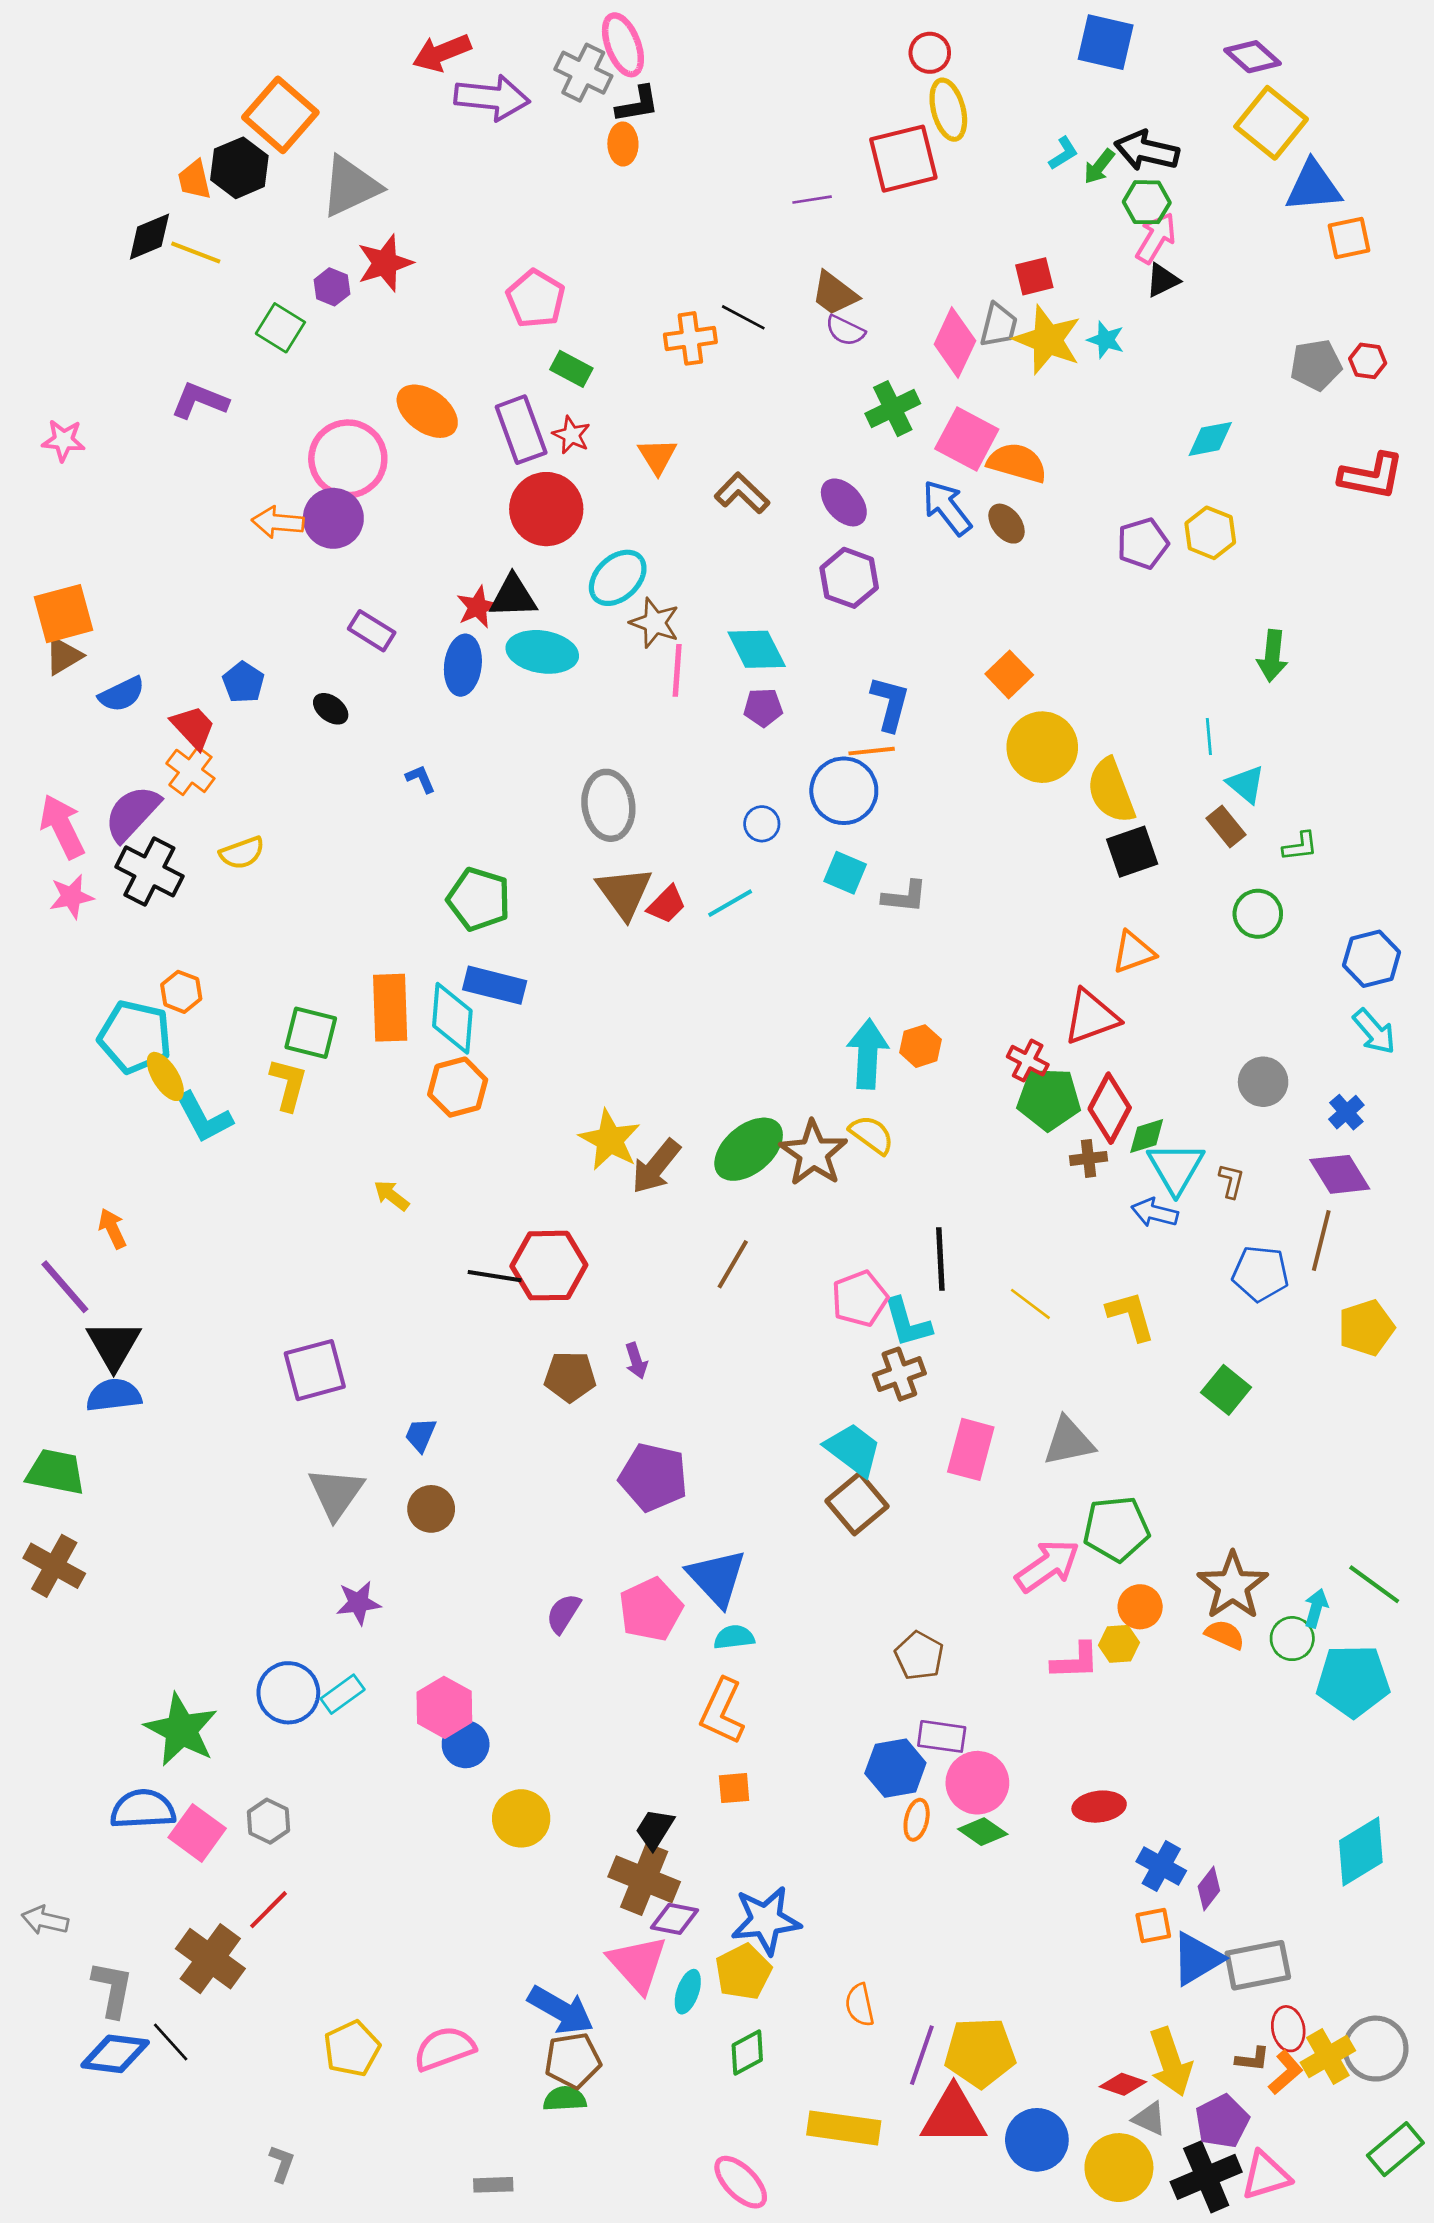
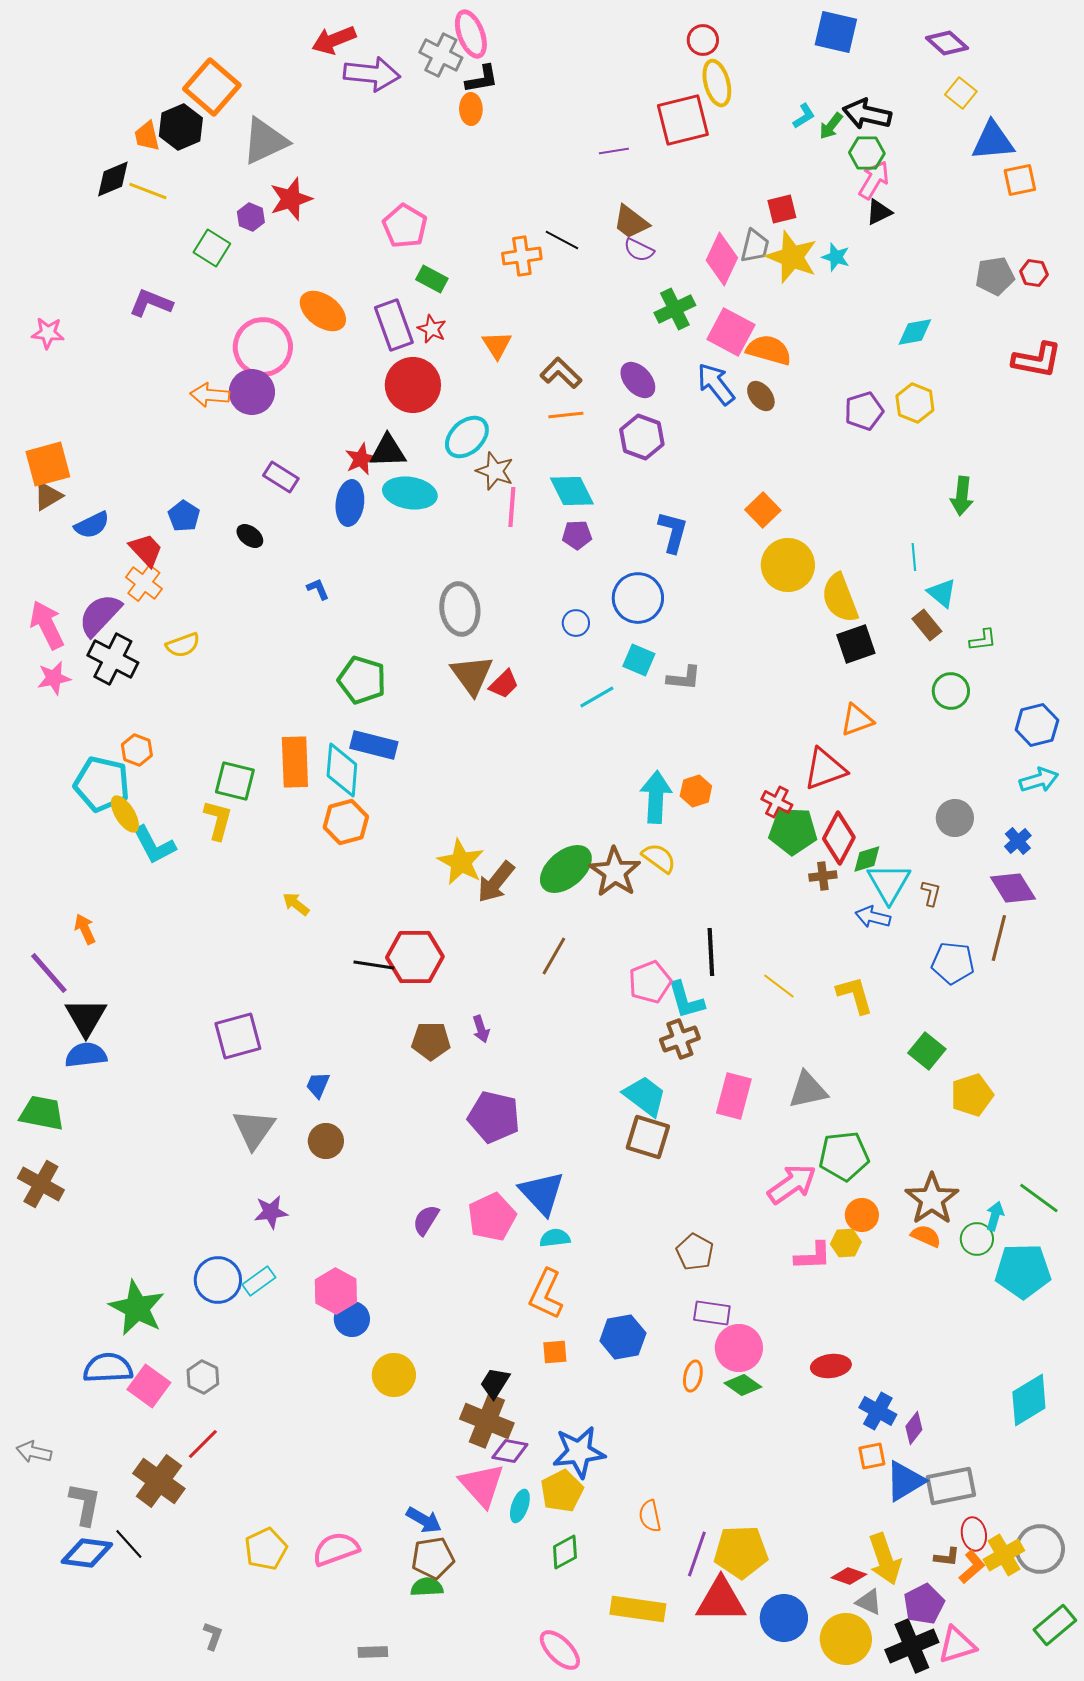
yellow square: (1271, 123) -> (961, 93), size x0.6
orange line: (872, 751) -> (566, 415), moved
cyan line: (730, 903) -> (597, 697), moved
cyan arrow: (1374, 1031) -> (1039, 780), turned -66
yellow pentagon: (1366, 1328) -> (972, 1095), moved
brown square: (857, 1504) -> (648, 1137), turned -33
blue hexagon: (895, 1768) -> (623, 1337), moved
blue arrow: (561, 2010) -> (424, 1520), size x0.7

